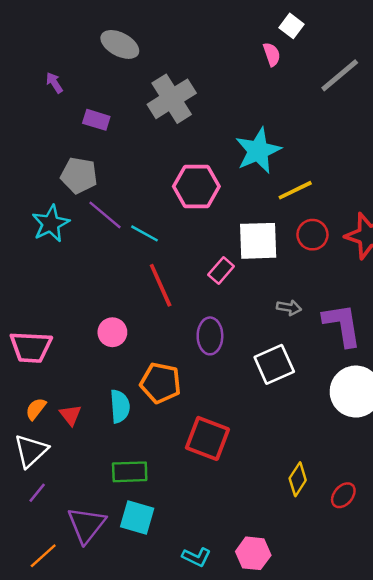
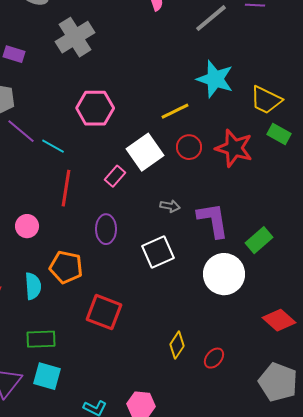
cyan star: (258, 151) -> (215, 79), moved, turned -30
white square: (258, 241) -> (145, 152), turned -33
red line: (161, 285) -> (66, 188), turned 33

